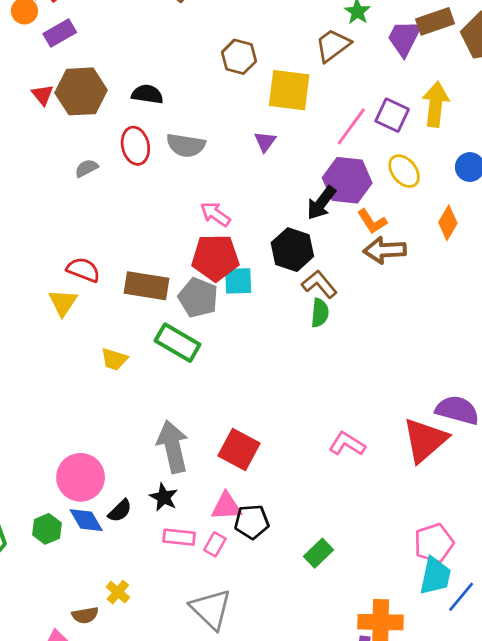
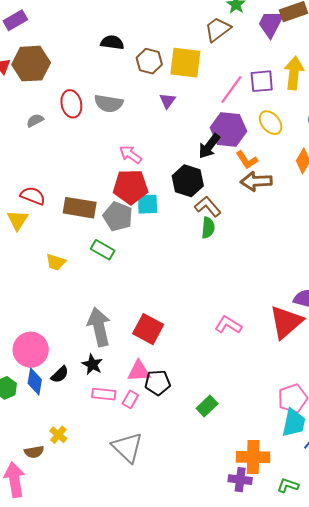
brown hexagon: (239, 57) -> (149, 61), moved
black semicircle: (147, 94) -> (112, 42), moved
purple square: (392, 115) -> (262, 81), turned -30
green rectangle: (178, 343) -> (103, 250), size x0.7
blue diamond: (86, 520) -> (35, 381), turned 40

